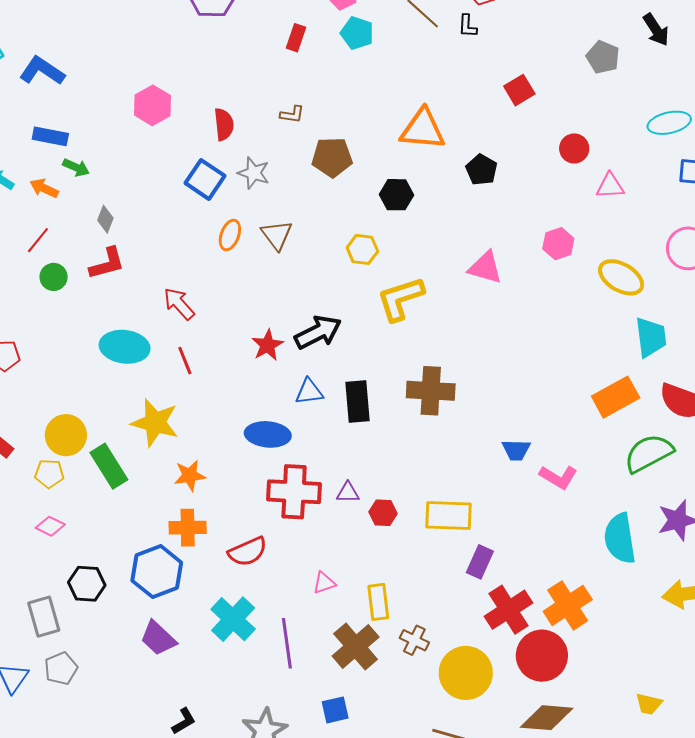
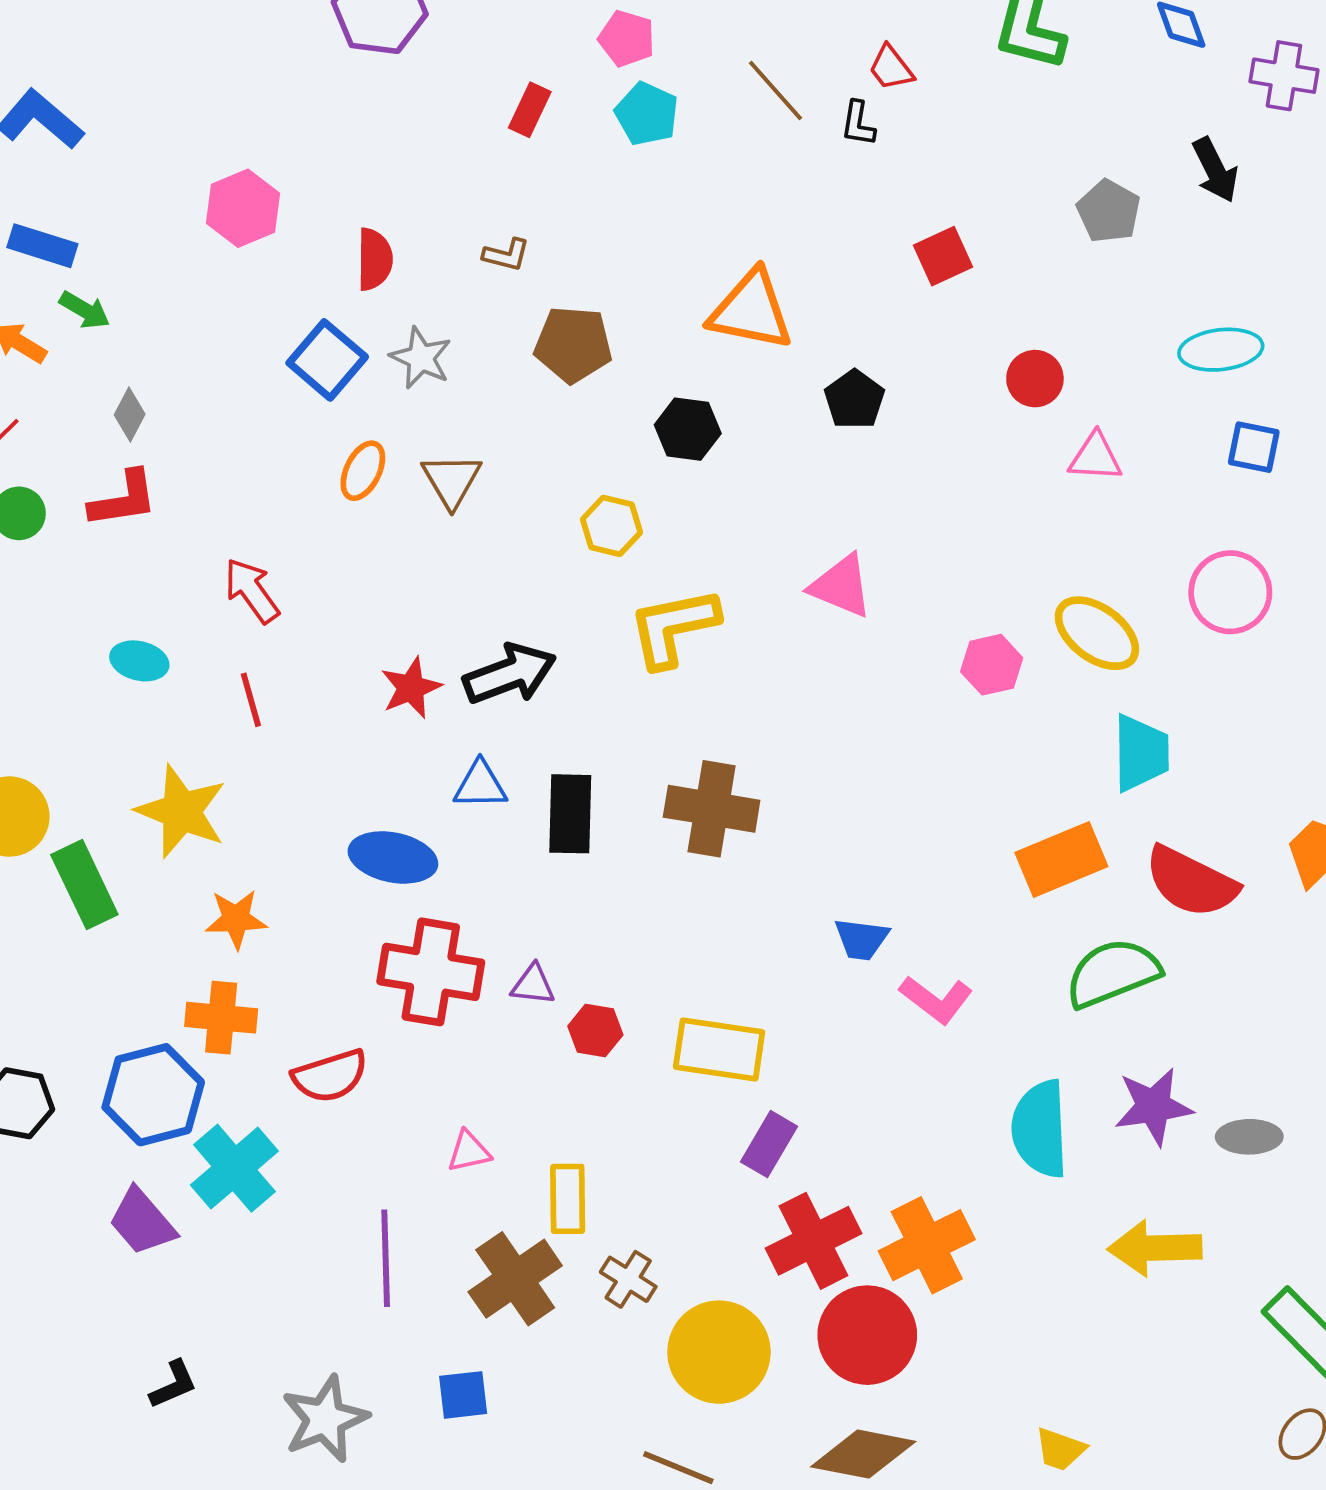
pink hexagon: (558, 244) -> (992, 665), moved
cyan ellipse: (125, 347) -> (139, 661), size x0.6
cyan cross: (233, 619) -> (234, 1168), moved

